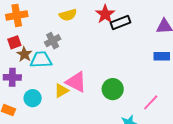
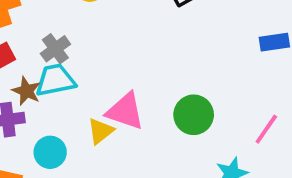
gray cross: (53, 41) -> (55, 49), moved
brown star: (24, 54) -> (26, 91), moved

